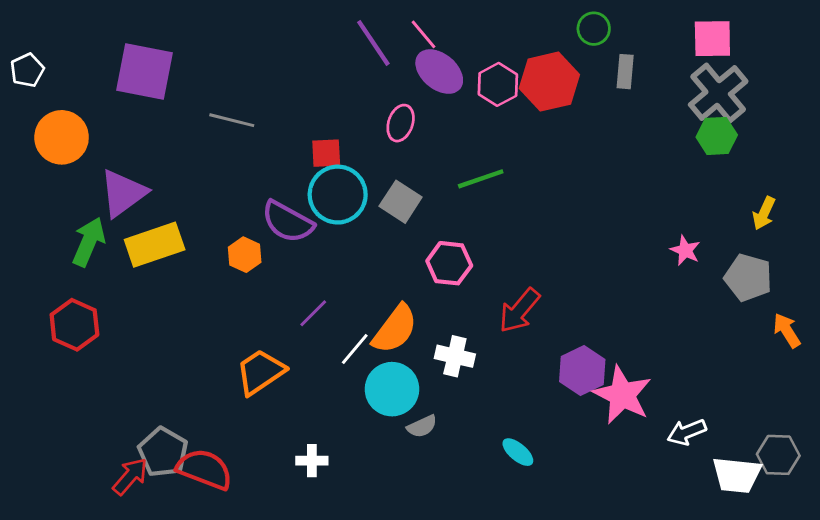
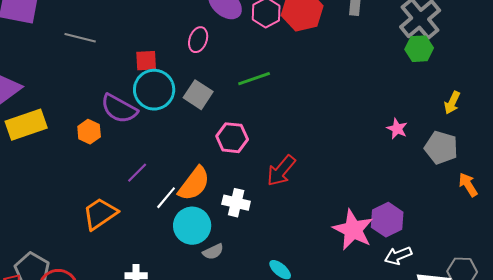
purple hexagon: (582, 371) -> (387, 220), moved

